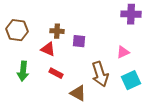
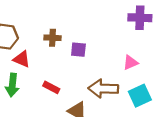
red triangle: (48, 49) -> (22, 59), moved
brown arrow: (100, 74) -> (103, 89), turned 110

